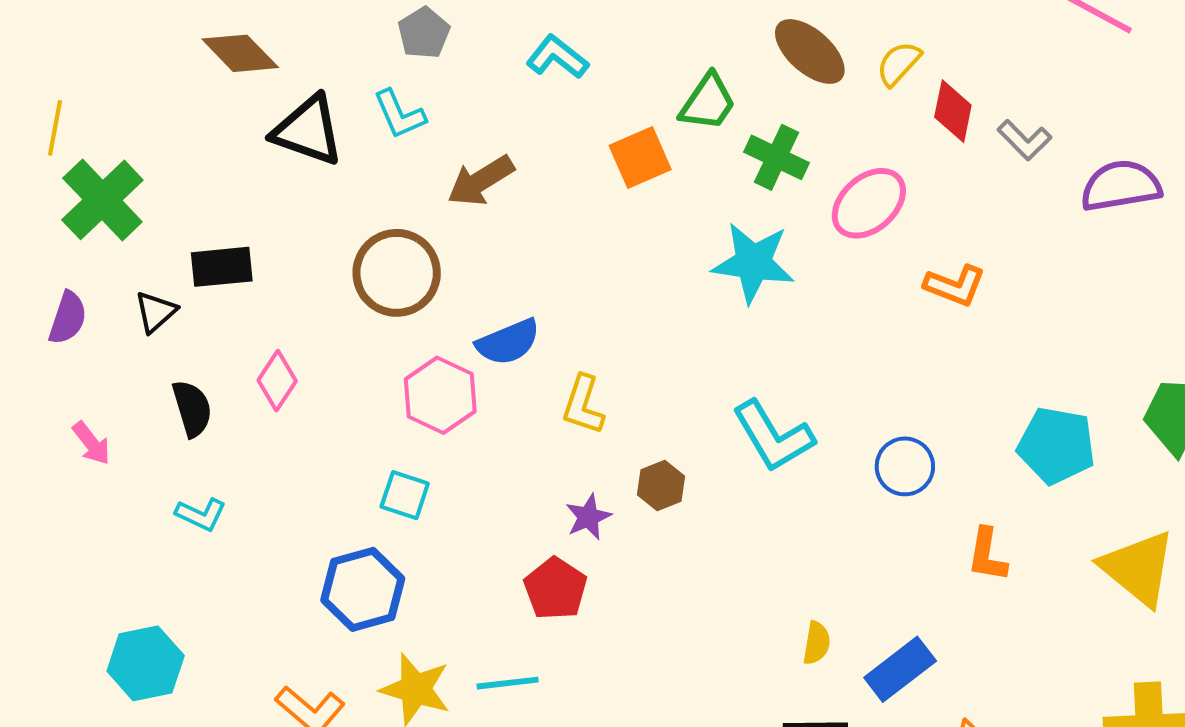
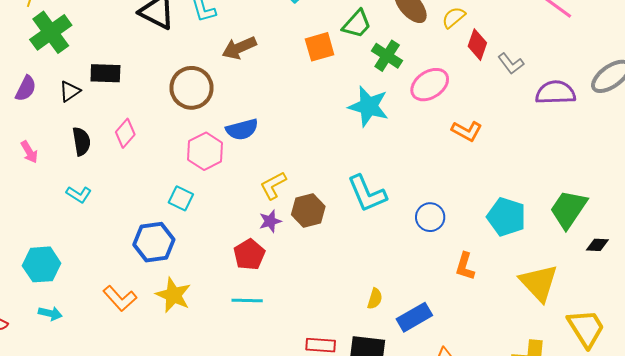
yellow L-shape: (583, 405) -> (273, 185), moved, turned 36
brown hexagon: (661, 486) -> (308, 210), size x1.4
cyan line: (508, 683) -> (247, 301), moved

